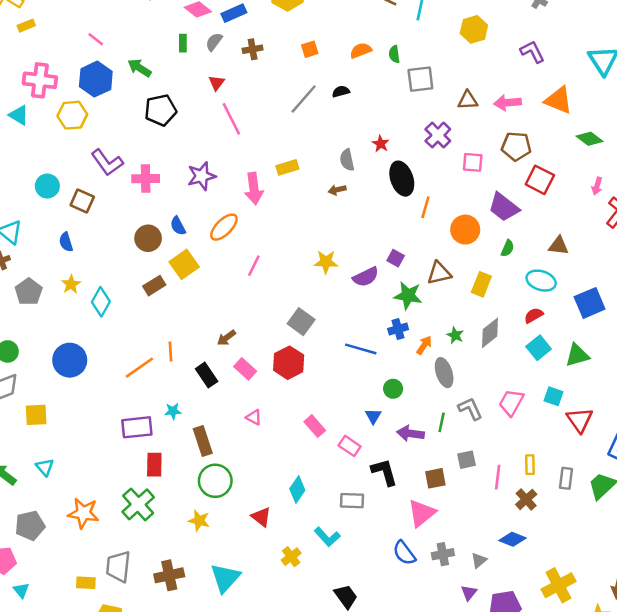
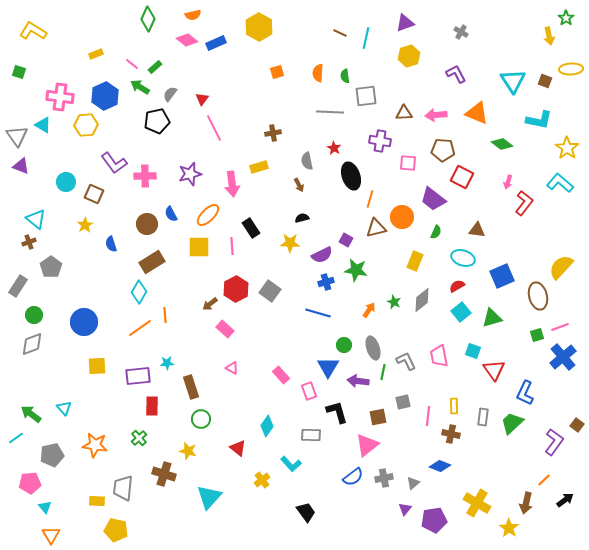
yellow rectangle: (26, 26) -> (96, 54), moved
pink line: (96, 39) -> (132, 64), moved
gray semicircle: (214, 42) -> (170, 94), moved
green rectangle: (183, 43) -> (155, 67), moved, turned 48
brown cross: (253, 49) -> (273, 133), moved
orange semicircle: (361, 50) -> (318, 73), turned -66
black semicircle: (341, 92) -> (302, 218), moved
gray line: (304, 99) -> (330, 112), moved, turned 52
purple cross: (438, 135) -> (380, 141), turned -35
brown arrow: (337, 190) -> (299, 185), turned -104
blue semicircle: (66, 242) -> (111, 244), moved
yellow square: (184, 264) -> (199, 247), moved, turned 35
pink line: (254, 266) -> (232, 246), turned -30
brown triangle: (439, 273) -> (376, 228), moved
yellow star: (71, 284) -> (85, 225), moved
brown rectangle: (154, 286) -> (152, 262), size x1.4
cyan diamond: (101, 302) -> (139, 292), moved
blue cross: (398, 329) -> (326, 282), moved
red hexagon: (289, 363) -> (236, 289), moved
gray ellipse: (444, 373) -> (373, 348), moved
black rectangle: (207, 375) -> (251, 228), moved
pink trapezoid: (511, 402) -> (439, 356), turned -40
yellow square: (36, 415) -> (97, 366), moved
blue triangle: (373, 416) -> (328, 367), size x1.6
pink rectangle: (350, 446) -> (309, 391), turned 36
green circle: (215, 481) -> (201, 419), size x0.7
brown cross: (526, 499) -> (451, 434), turned -36
green cross: (138, 504) -> (139, 438), size x0.6
blue semicircle: (404, 553) -> (353, 477), turned -90
brown cross: (169, 575) -> (164, 474), moved, turned 30
yellow cross: (558, 585) -> (477, 503), turned -32

